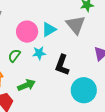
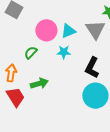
cyan star: (39, 53) -> (64, 52), moved
black L-shape: (62, 65) -> (92, 68), moved

